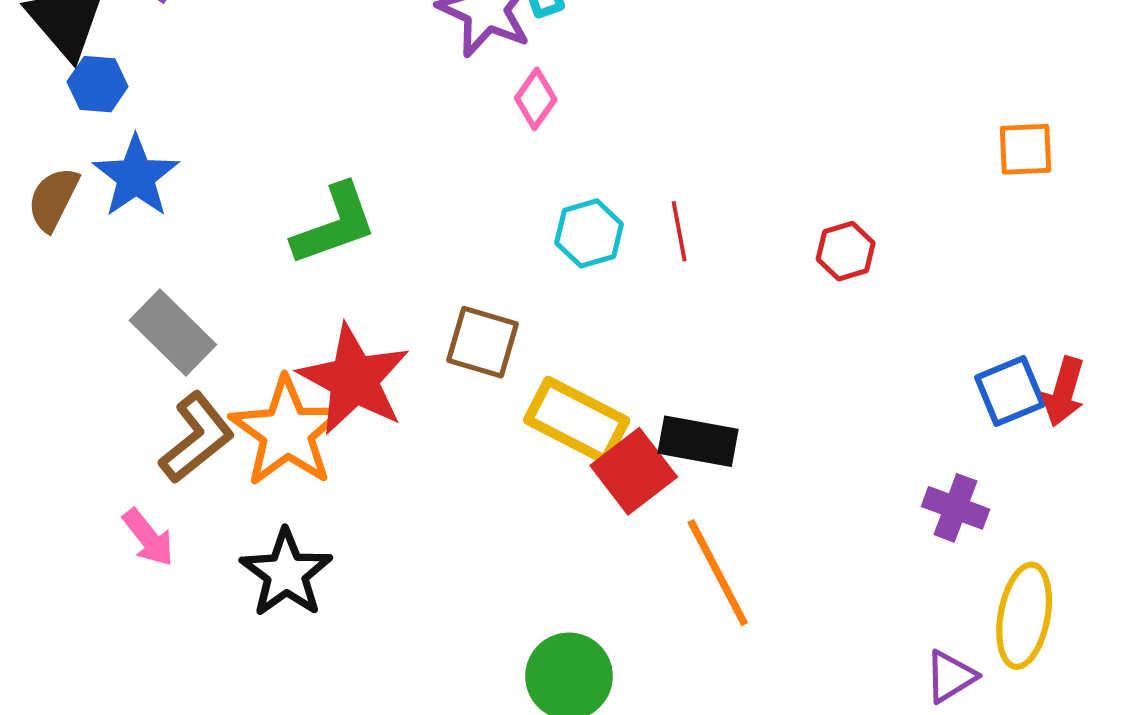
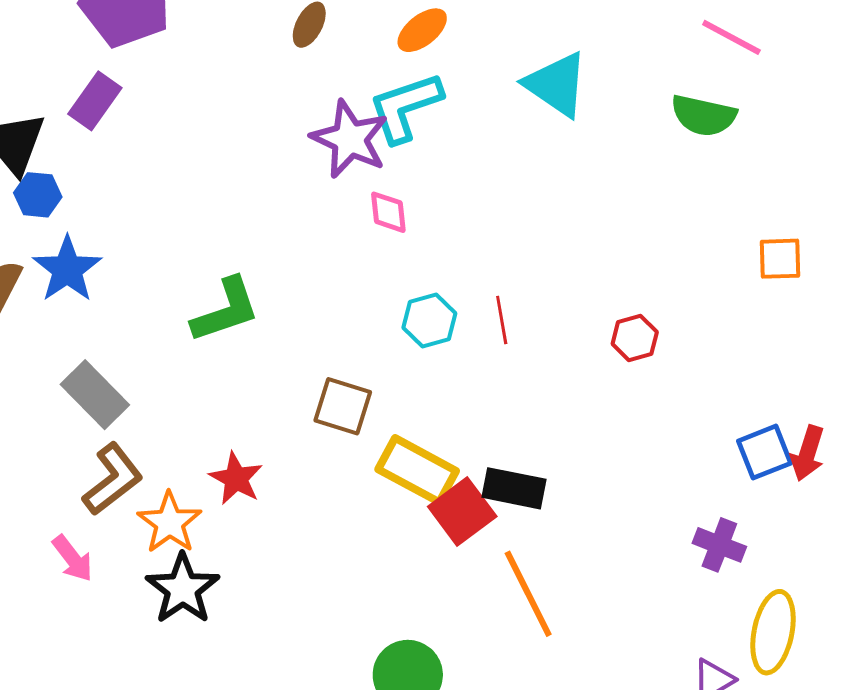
pink diamond: (536, 99) -> (388, 212), turned -42
red star: (354, 380) -> (236, 478), moved, size x0.6
orange star: (287, 432) -> (170, 523), moved, size x0.7

